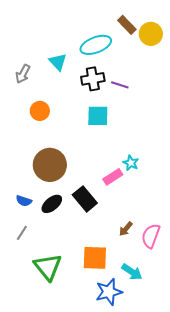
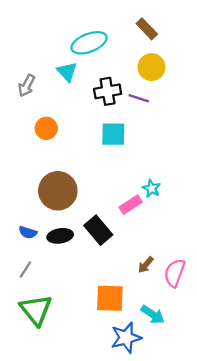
yellow circle: (151, 34) -> (151, 67), moved
cyan ellipse: (96, 45) -> (89, 43), moved
black ellipse: (52, 204) -> (60, 236), turned 30
green triangle: (48, 267) -> (36, 310), moved

